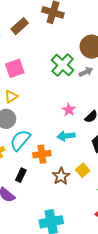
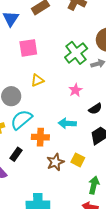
yellow triangle: (11, 97) -> (37, 80), moved
pink star: (69, 110) -> (75, 90), moved
yellow square: (83, 170) -> (78, 160), turned -32

